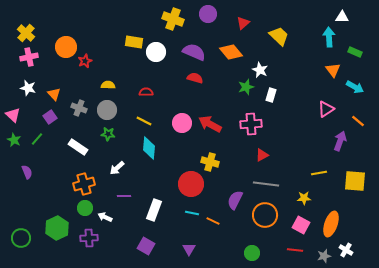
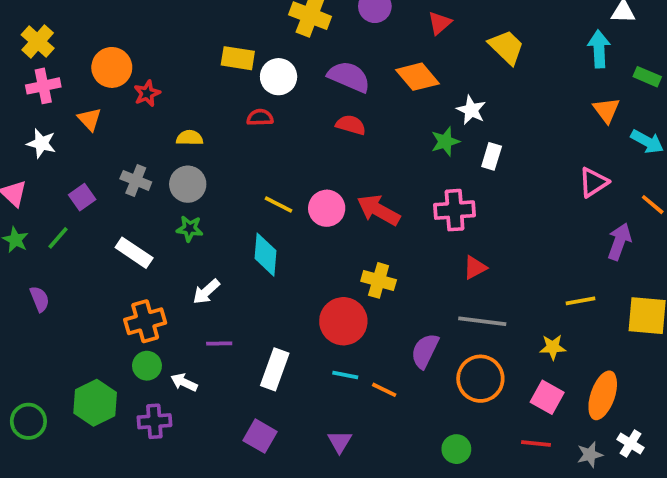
red semicircle: (146, 92) -> (260, 117), moved
orange triangle: (54, 94) -> (90, 119), moved
yellow line: (144, 121) -> (279, 205), moved

